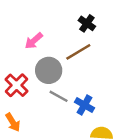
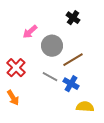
brown line: (78, 52) -> (73, 60), moved
gray circle: (49, 70) -> (52, 46), moved

